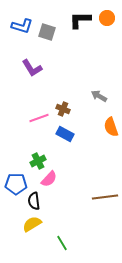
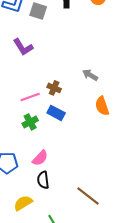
green cross: (38, 161) -> (30, 122), moved
brown line: (105, 197) -> (88, 196), moved, turned 45
black semicircle: (34, 201) -> (43, 180), moved

